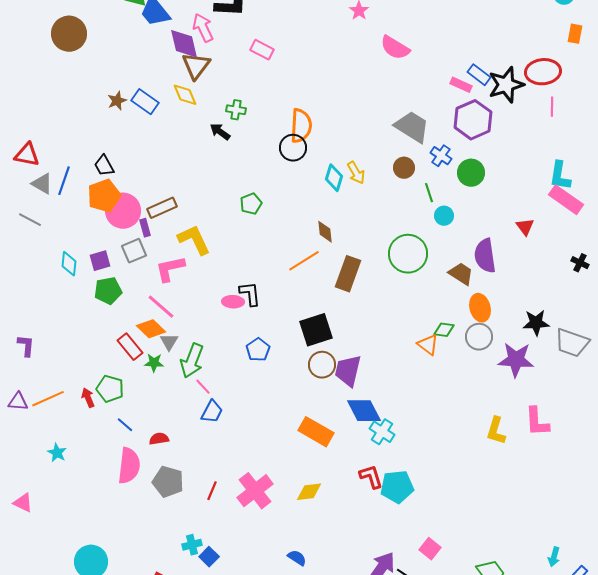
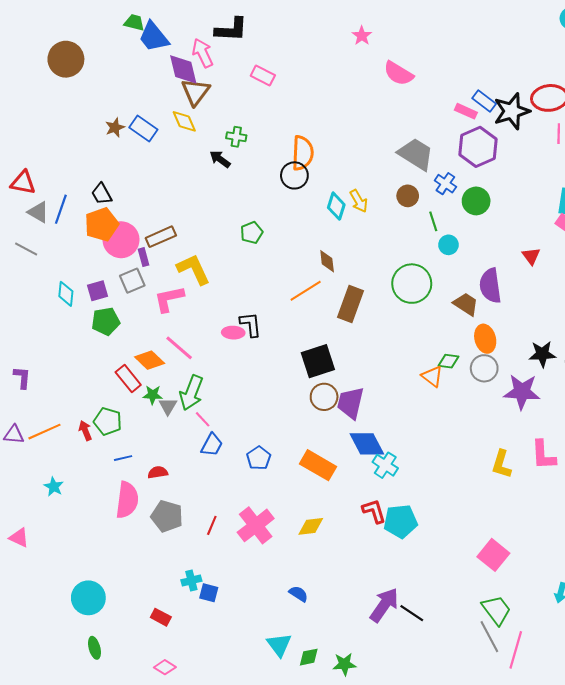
pink line: (161, 307) -> (179, 348), moved
gray triangle: (169, 342) -> (168, 406), moved
blue pentagon: (258, 350) -> (259, 458), moved
blue line: (125, 425) -> (123, 458), turned -54
pink square: (430, 549) -> (493, 555), moved, size x1.4
blue square: (209, 557) -> (209, 593), turned -30

